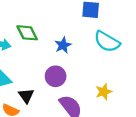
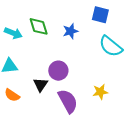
blue star: (63, 45) -> (70, 31), moved
black triangle: (26, 96) -> (41, 85), moved

